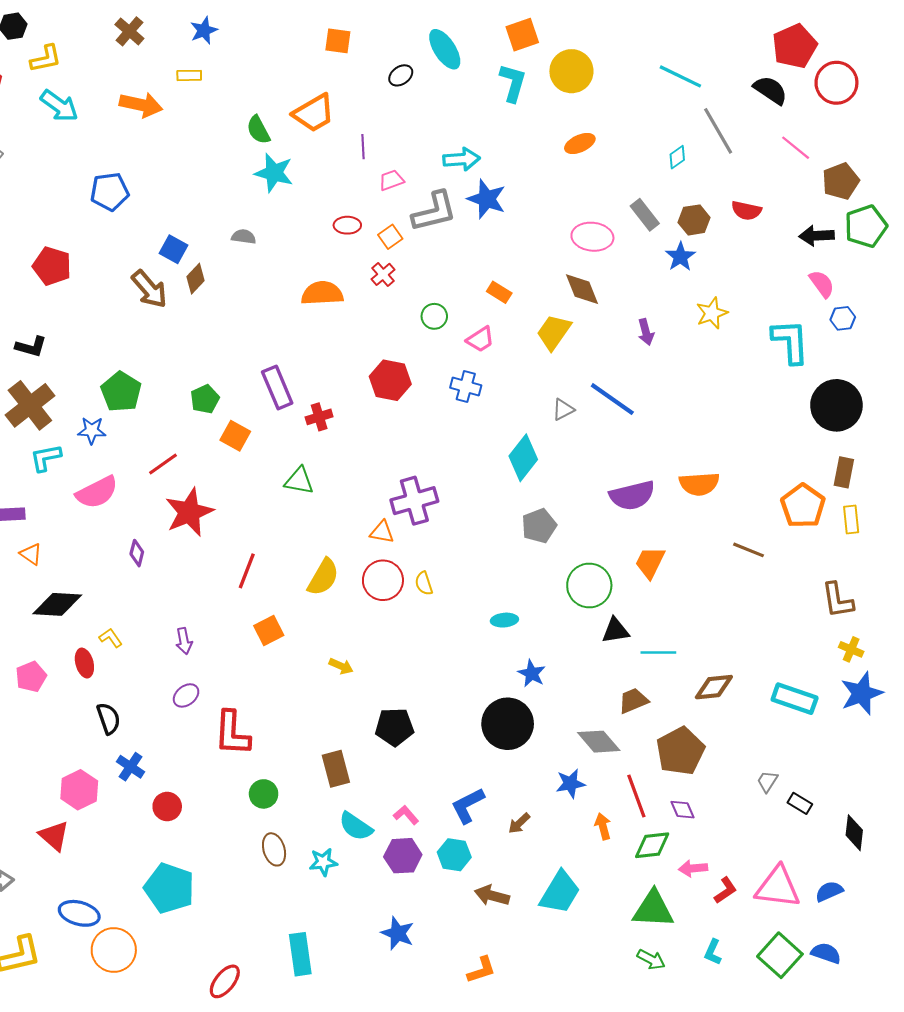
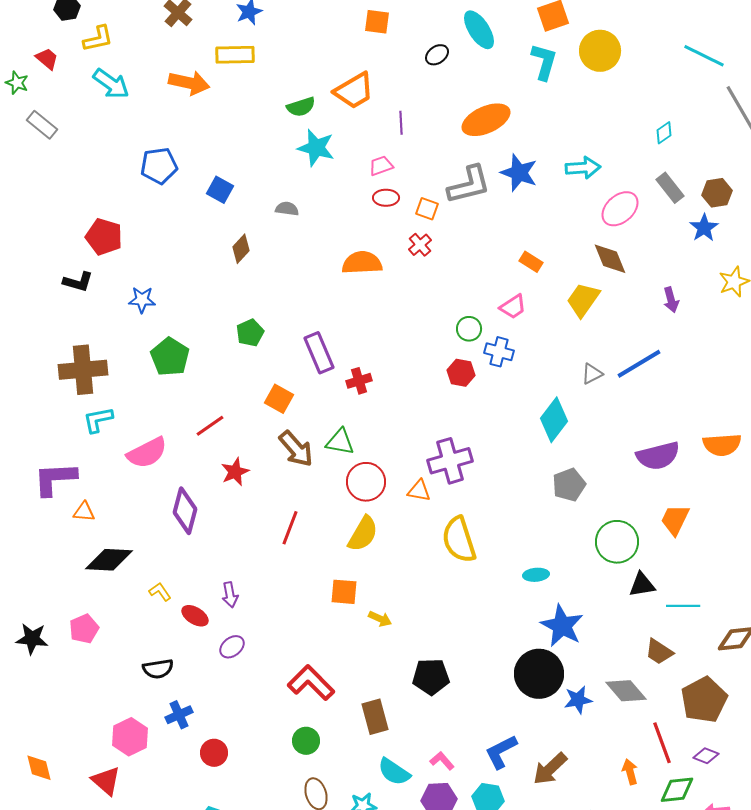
yellow rectangle: (189, 75) -> (235, 55), size x1.6
green semicircle: (258, 130) -> (301, 107), turned -80
orange ellipse: (580, 143) -> (486, 120), moved, size x1.6
cyan diamond: (677, 157) -> (664, 133), moved
cyan arrow: (461, 159) -> (583, 168), moved
pink trapezoid: (391, 180) -> (381, 166), moved
orange square: (390, 237) -> (427, 209), turned -35
pink ellipse: (592, 237) -> (620, 209), turned -48
blue square: (173, 249) -> (220, 190), moved
brown arrow: (149, 289) -> (296, 449), moved
green circle: (434, 316) -> (469, 329), moved
black L-shape: (31, 347) -> (78, 282), moved
red hexagon: (390, 380) -> (461, 373), moved, size x0.7
green pentagon: (205, 399) -> (250, 333), moved
blue line: (612, 399) -> (639, 364), turned -66
brown cross: (30, 405) -> (83, 370), turned 33
blue star: (92, 430) -> (142, 300), moved
red star: (189, 512) -> (235, 472), size x0.6
purple diamond: (137, 553) -> (185, 511), size x1.8
orange triangle: (31, 554) -> (84, 512), turned -30
red circle: (383, 580) -> (366, 482), moved
yellow semicircle: (424, 583) -> (459, 540), size x2.0
orange square: (269, 631) -> (344, 592), moved, turned 32
red ellipse: (84, 663) -> (195, 616), moved, turned -44
blue star: (532, 673) -> (562, 626), size x1.6
brown trapezoid: (633, 701) -> (659, 652), turned -124
black semicircle: (109, 719) -> (158, 669), turned 100
red L-shape: (232, 733) -> (311, 683), moved, turned 132
blue cross: (131, 767) -> (179, 715), turned 32
blue star: (570, 783) -> (578, 700), moved
purple diamond: (683, 810) -> (706, 756), turned -45
brown arrow: (519, 823) -> (550, 769), size x1.6

